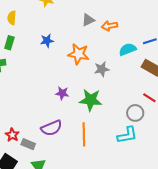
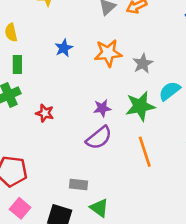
cyan semicircle: (128, 49) -> (170, 91), moved
purple semicircle: (52, 128) -> (99, 138), moved
red star: (12, 135) -> (45, 113), moved

